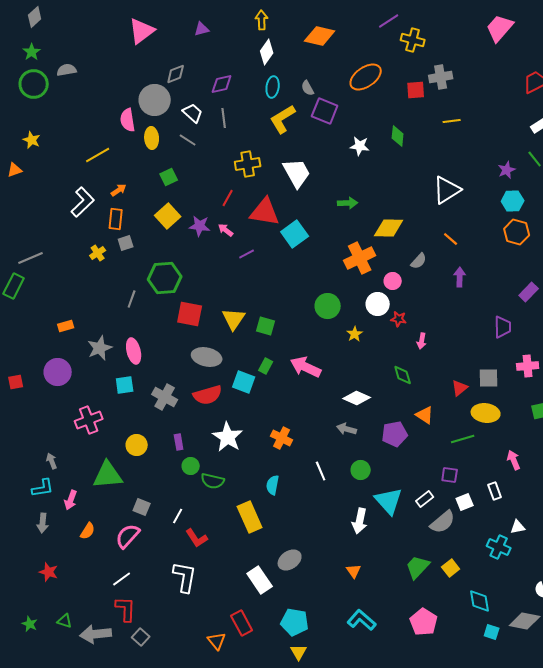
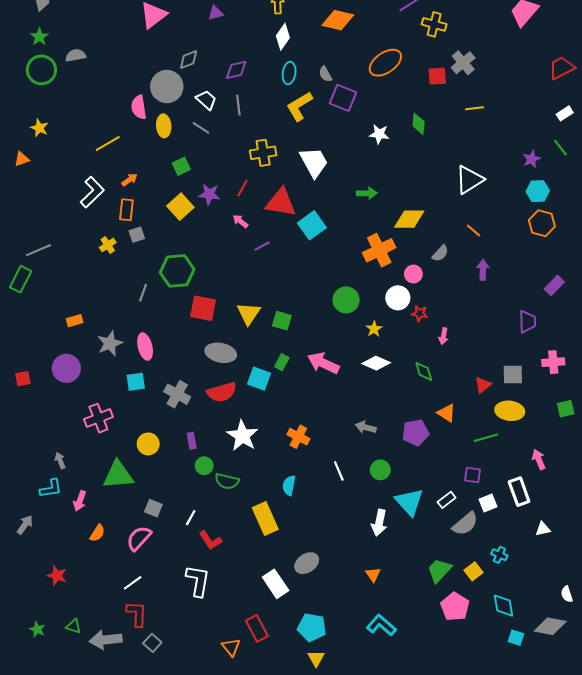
gray cross: (441, 77) -> (463, 63), turned -30
purple star: (200, 226) -> (209, 194), moved
white diamond: (357, 398) -> (376, 363), moved
white rectangle: (495, 491) -> (519, 492), size x1.5
gray arrow: (43, 523) -> (25, 525), moved, turned -150
cyan cross: (499, 547) -> (499, 555), moved, size x0.7
pink pentagon: (424, 622) -> (455, 607), moved

